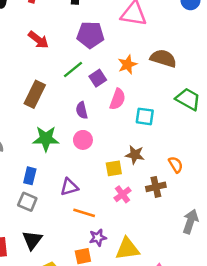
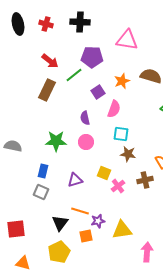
green line: (73, 69) -> (74, 75), moved
brown rectangle: (35, 94) -> (47, 90), moved
cyan square: (145, 116) -> (121, 134), moved
yellow square: (114, 168) -> (104, 173), moved, turned 32
orange line: (84, 213) -> (80, 211), moved
black triangle: (32, 240) -> (60, 223), moved

